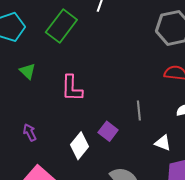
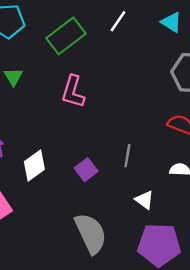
pink L-shape: (72, 88) -> (73, 92), moved
white diamond: (80, 146) -> (34, 165), moved

